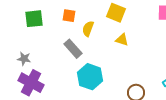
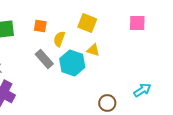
cyan hexagon: (90, 77) -> (72, 63), moved

